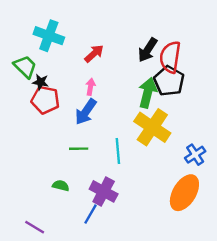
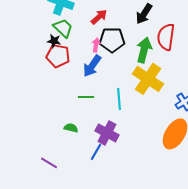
red semicircle: (170, 57) -> (166, 37), moved
green trapezoid: (25, 67) -> (63, 28), moved
black pentagon: (169, 81) -> (112, 40), moved, turned -30

